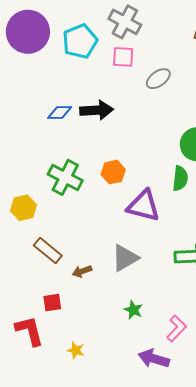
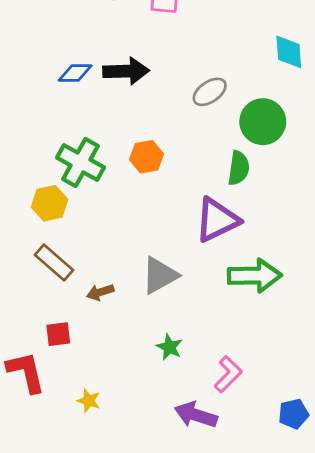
gray ellipse: (158, 79) -> (210, 92), moved
purple triangle: (143, 206) -> (217, 220), moved, turned -42
yellow hexagon: (23, 208) -> (49, 203), moved

